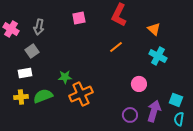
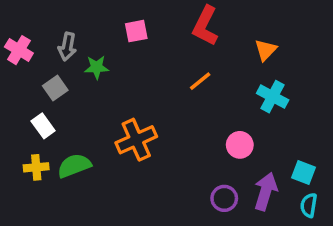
orange triangle: (154, 29) -> (266, 50), turned 32
white rectangle: (25, 73) -> (43, 126), turned 64
green star: (65, 77) -> (97, 67), moved
orange cross: (81, 94) -> (136, 140), moved

